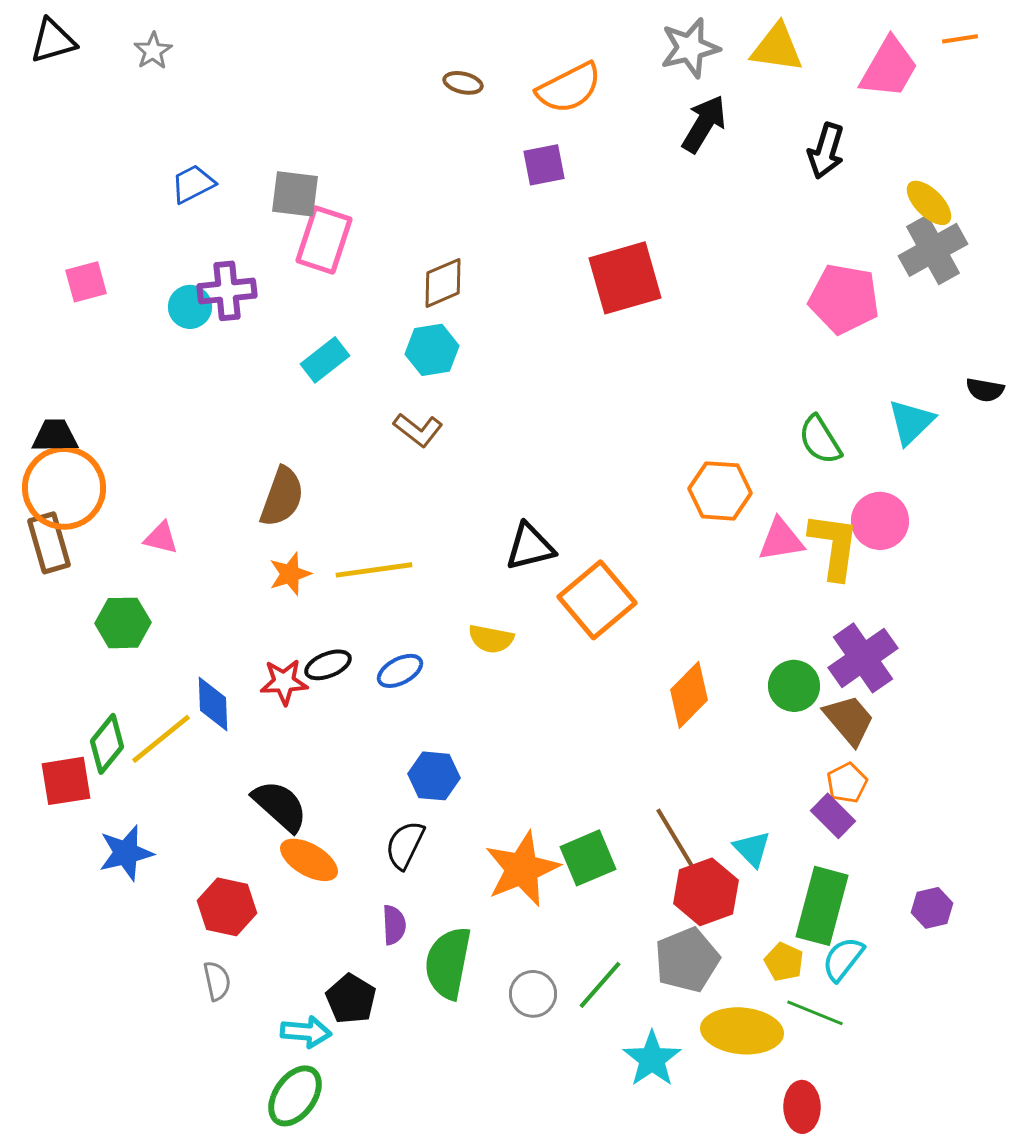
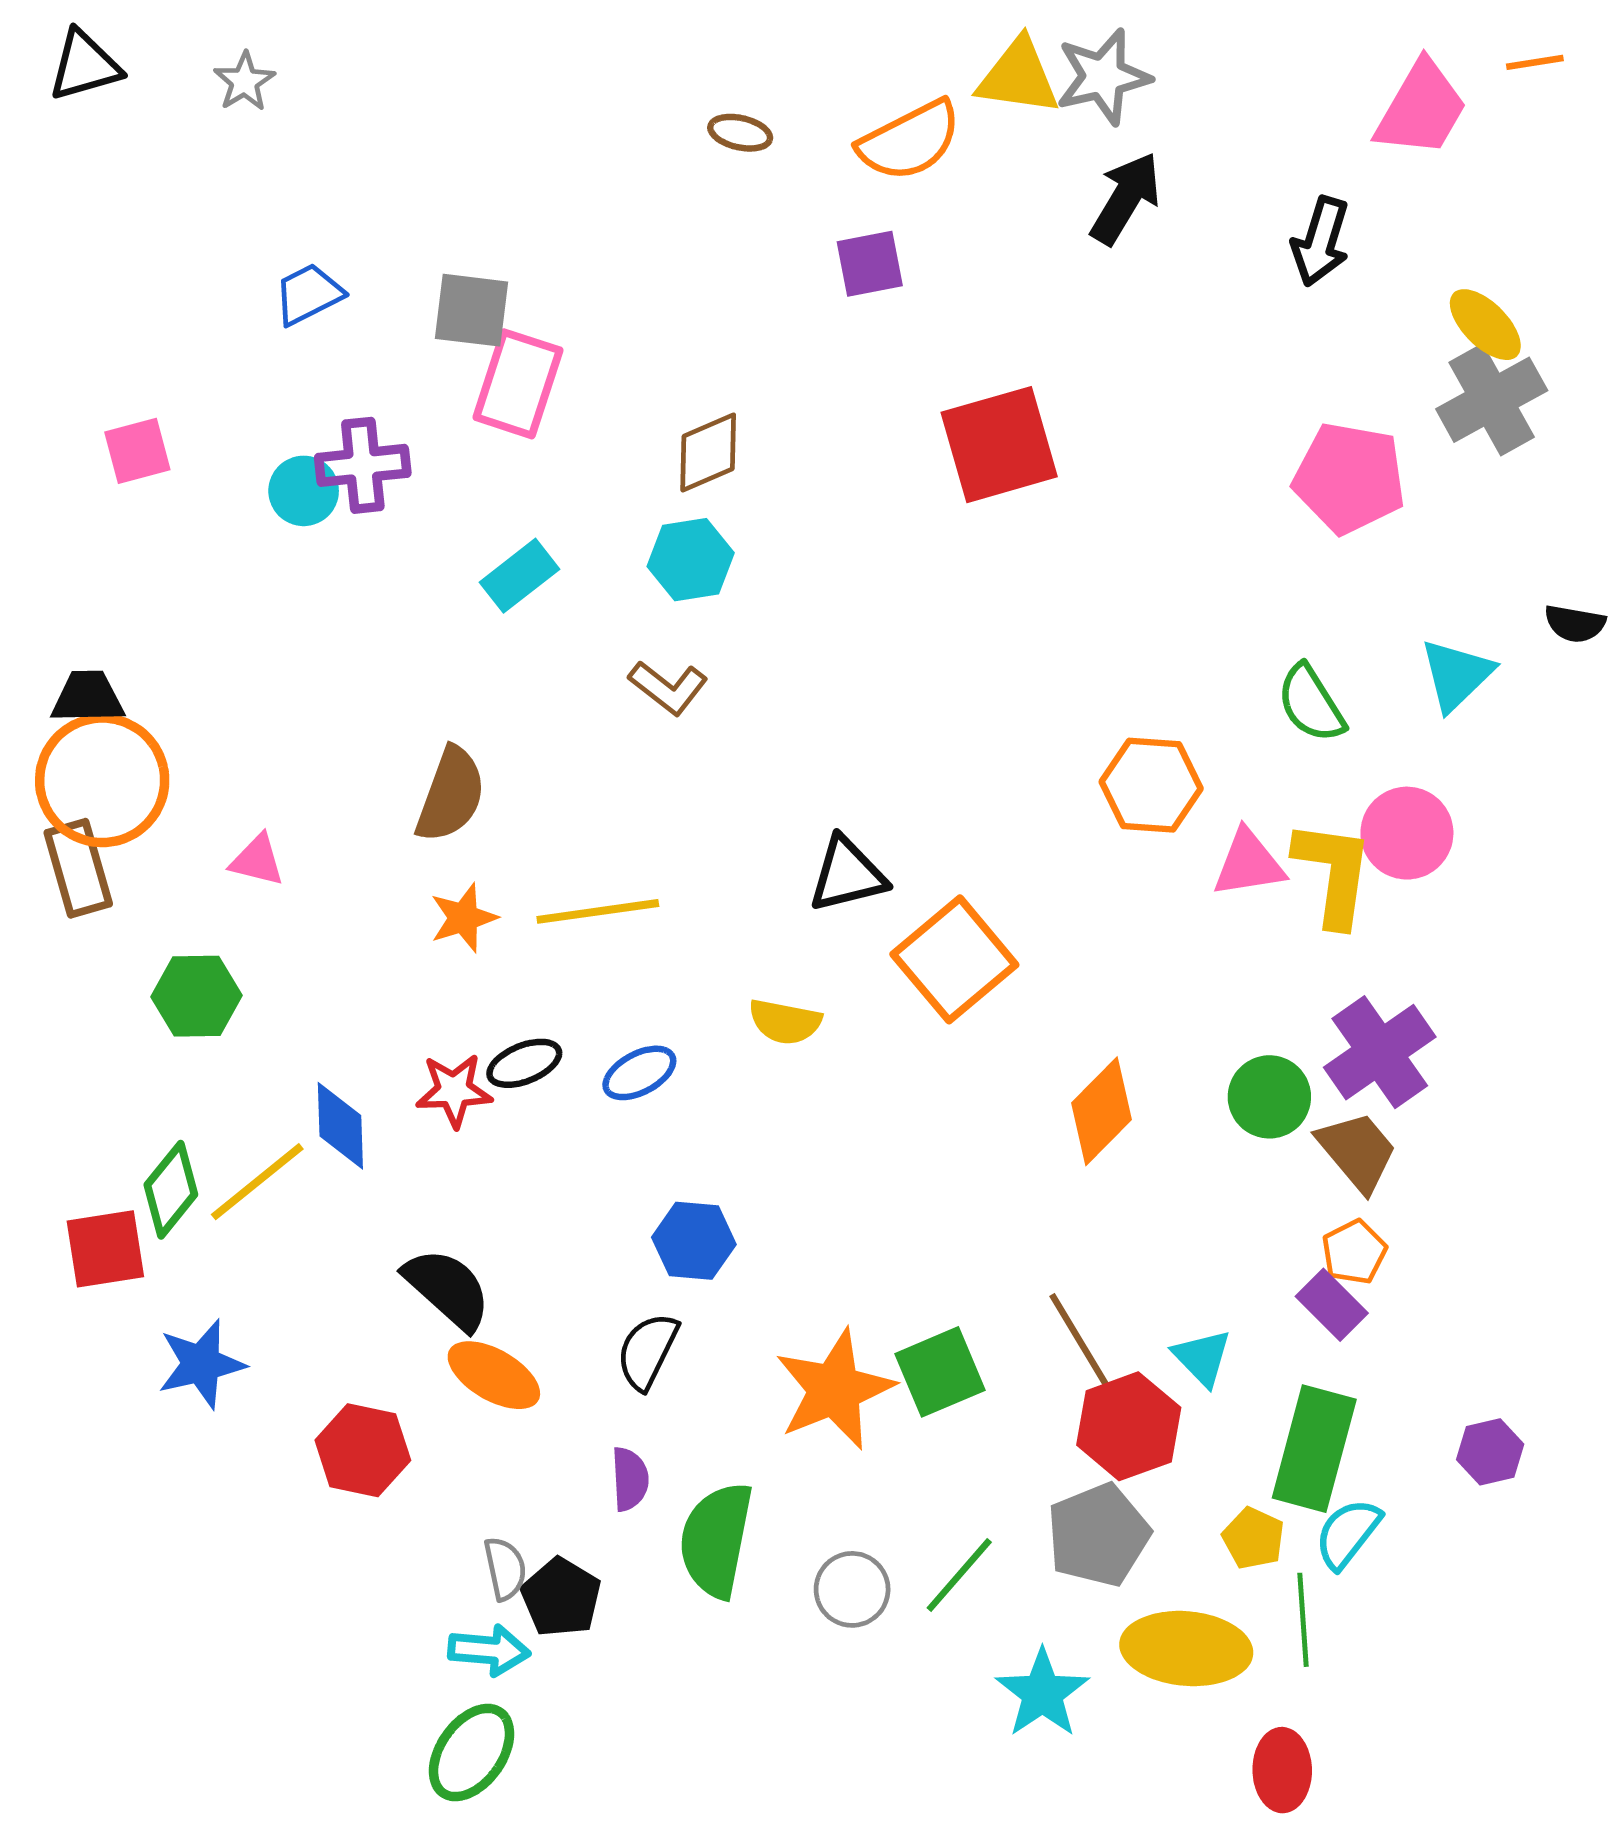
yellow triangle: (777, 48) -> (1018, 77), moved
gray semicircle: (217, 981) -> (505, 1569), moved
green line: (815, 1013) -> (1303, 1620), turned 64

